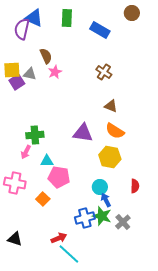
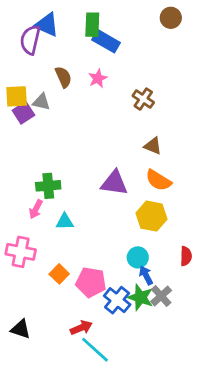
brown circle: (132, 13) -> (171, 18), moved
blue rectangle: (100, 30) -> (106, 41), moved
pink star: (55, 72) -> (98, 78), moved
pink pentagon: (59, 177) -> (91, 282), moved
blue cross: (85, 218) -> (117, 300), turned -36
gray cross: (123, 222) -> (161, 296), moved

